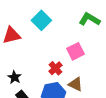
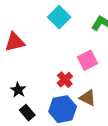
cyan square: (41, 20) -> (59, 17), moved

